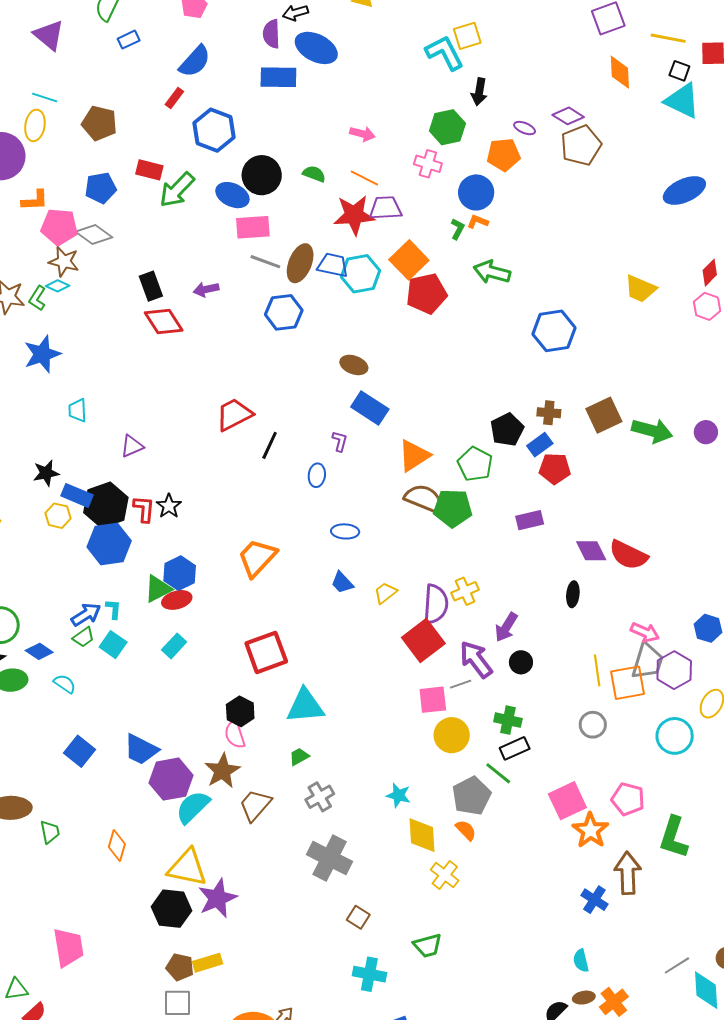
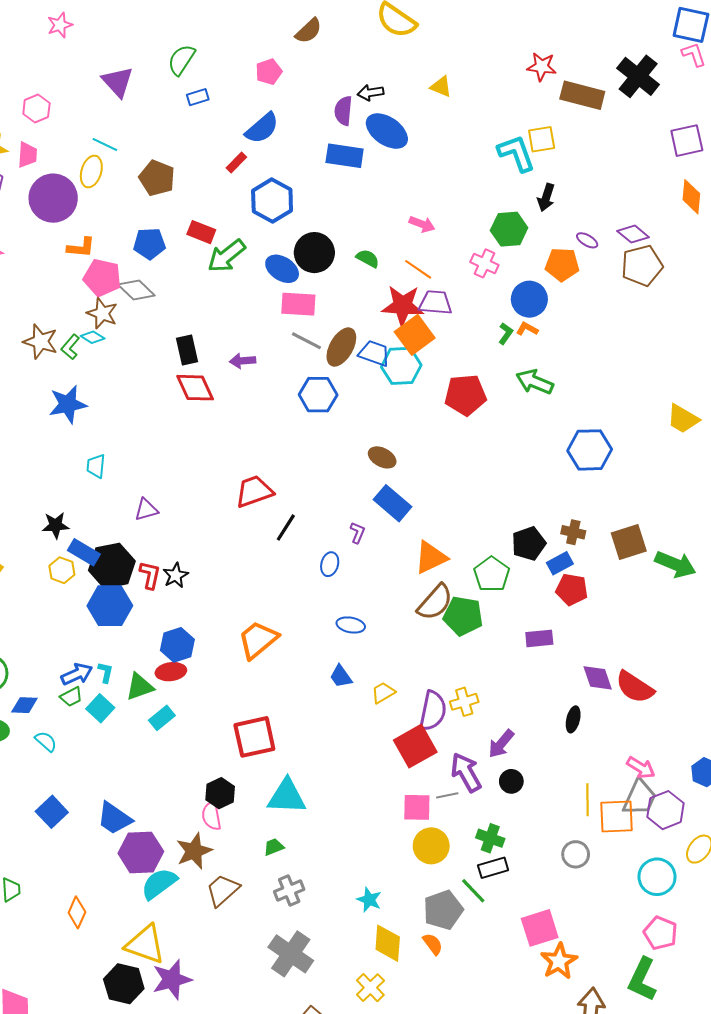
orange square: (409, 260) -> (415, 335), moved
brown semicircle: (424, 499) -> (435, 602), turned 102
green triangle: (158, 589) -> (140, 687), moved
blue diamond: (39, 651) -> (24, 705), turned -40
pink pentagon: (628, 799) -> (661, 933), moved
yellow cross: (445, 875) -> (370, 988), moved

